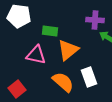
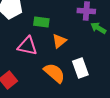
orange triangle: (68, 50) -> (59, 41), size x0.7

